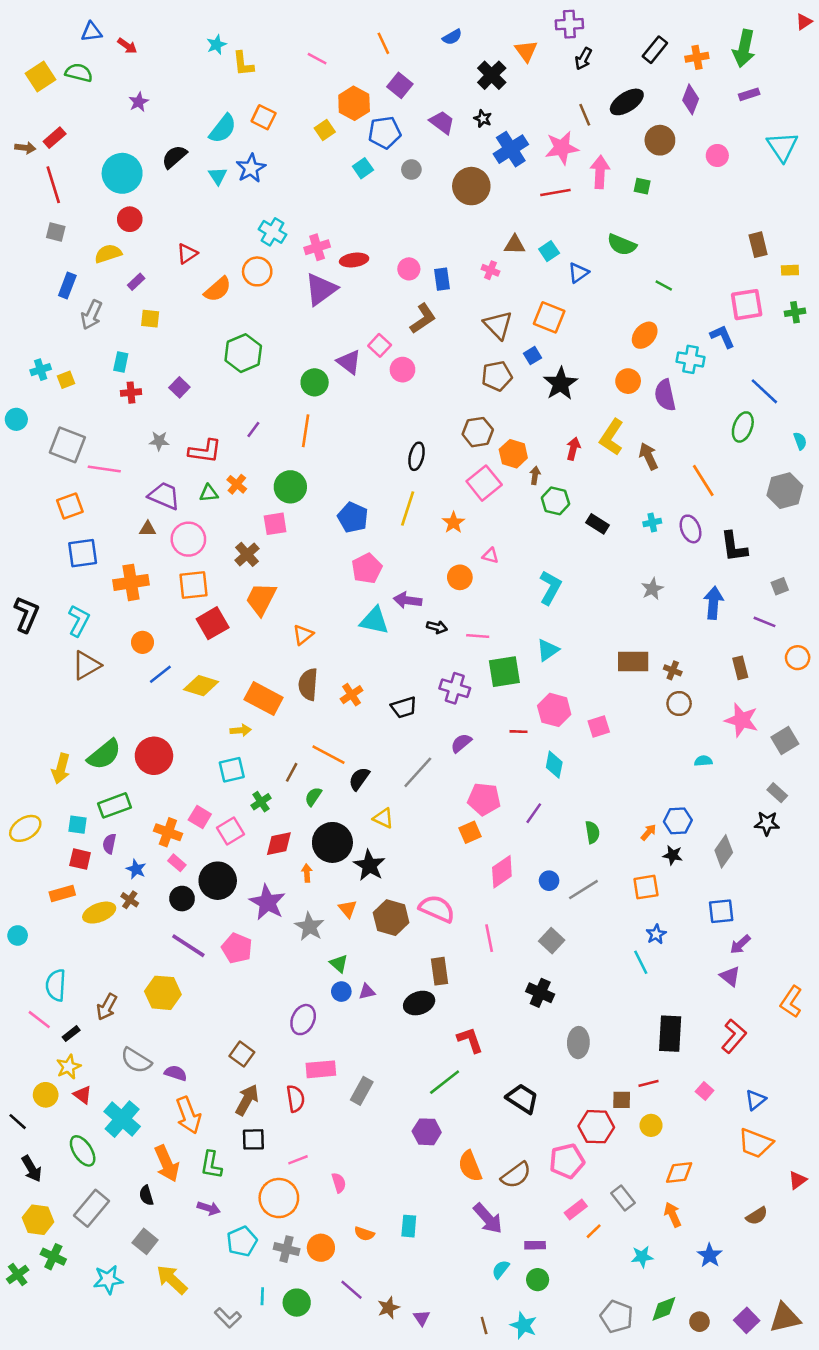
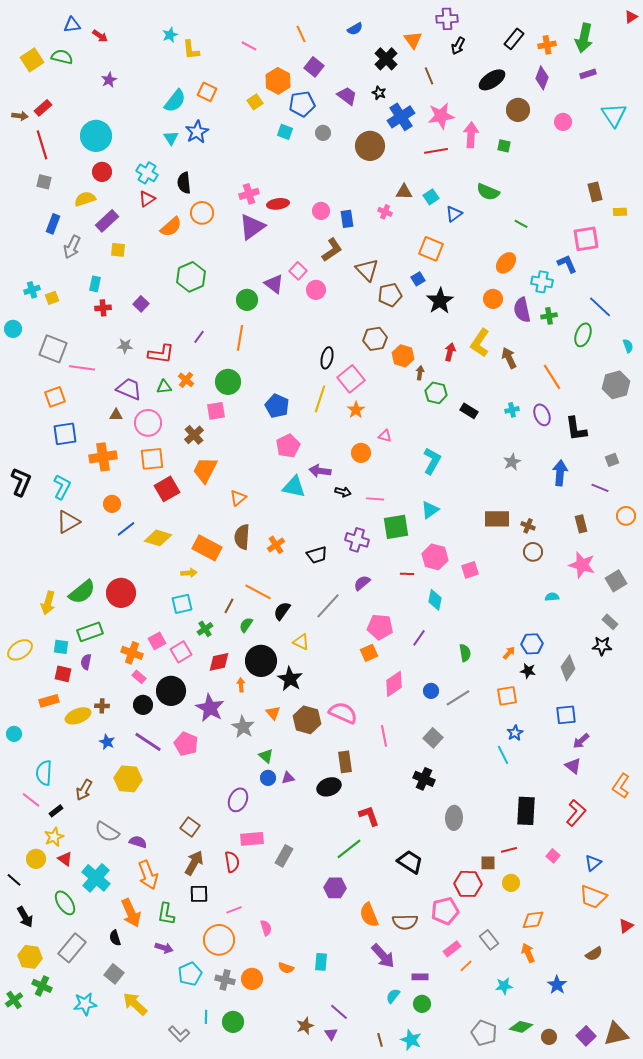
brown line: (585, 115) -> (429, 76), moved
black semicircle: (174, 157) -> (184, 183), moved, turned -55
cyan square: (363, 168) -> (285, 132), turned -35
cyan cross: (272, 232) -> (147, 173), moved
purple rectangle: (136, 282) -> (107, 221), size x1.6
green cross: (795, 312) -> (549, 316), moved
brown triangle: (498, 325) -> (367, 270), moved
pink square: (484, 483) -> (351, 379), moved
pink square: (200, 817) -> (157, 641), turned 30
blue star: (136, 869) -> (107, 742), moved
brown cross: (130, 900) -> (102, 706), turned -32
brown semicircle: (516, 1175) -> (405, 922), turned 35
purple line: (352, 1290) -> (339, 1012), moved
green diamond: (664, 1309) -> (521, 1027), turned 35

